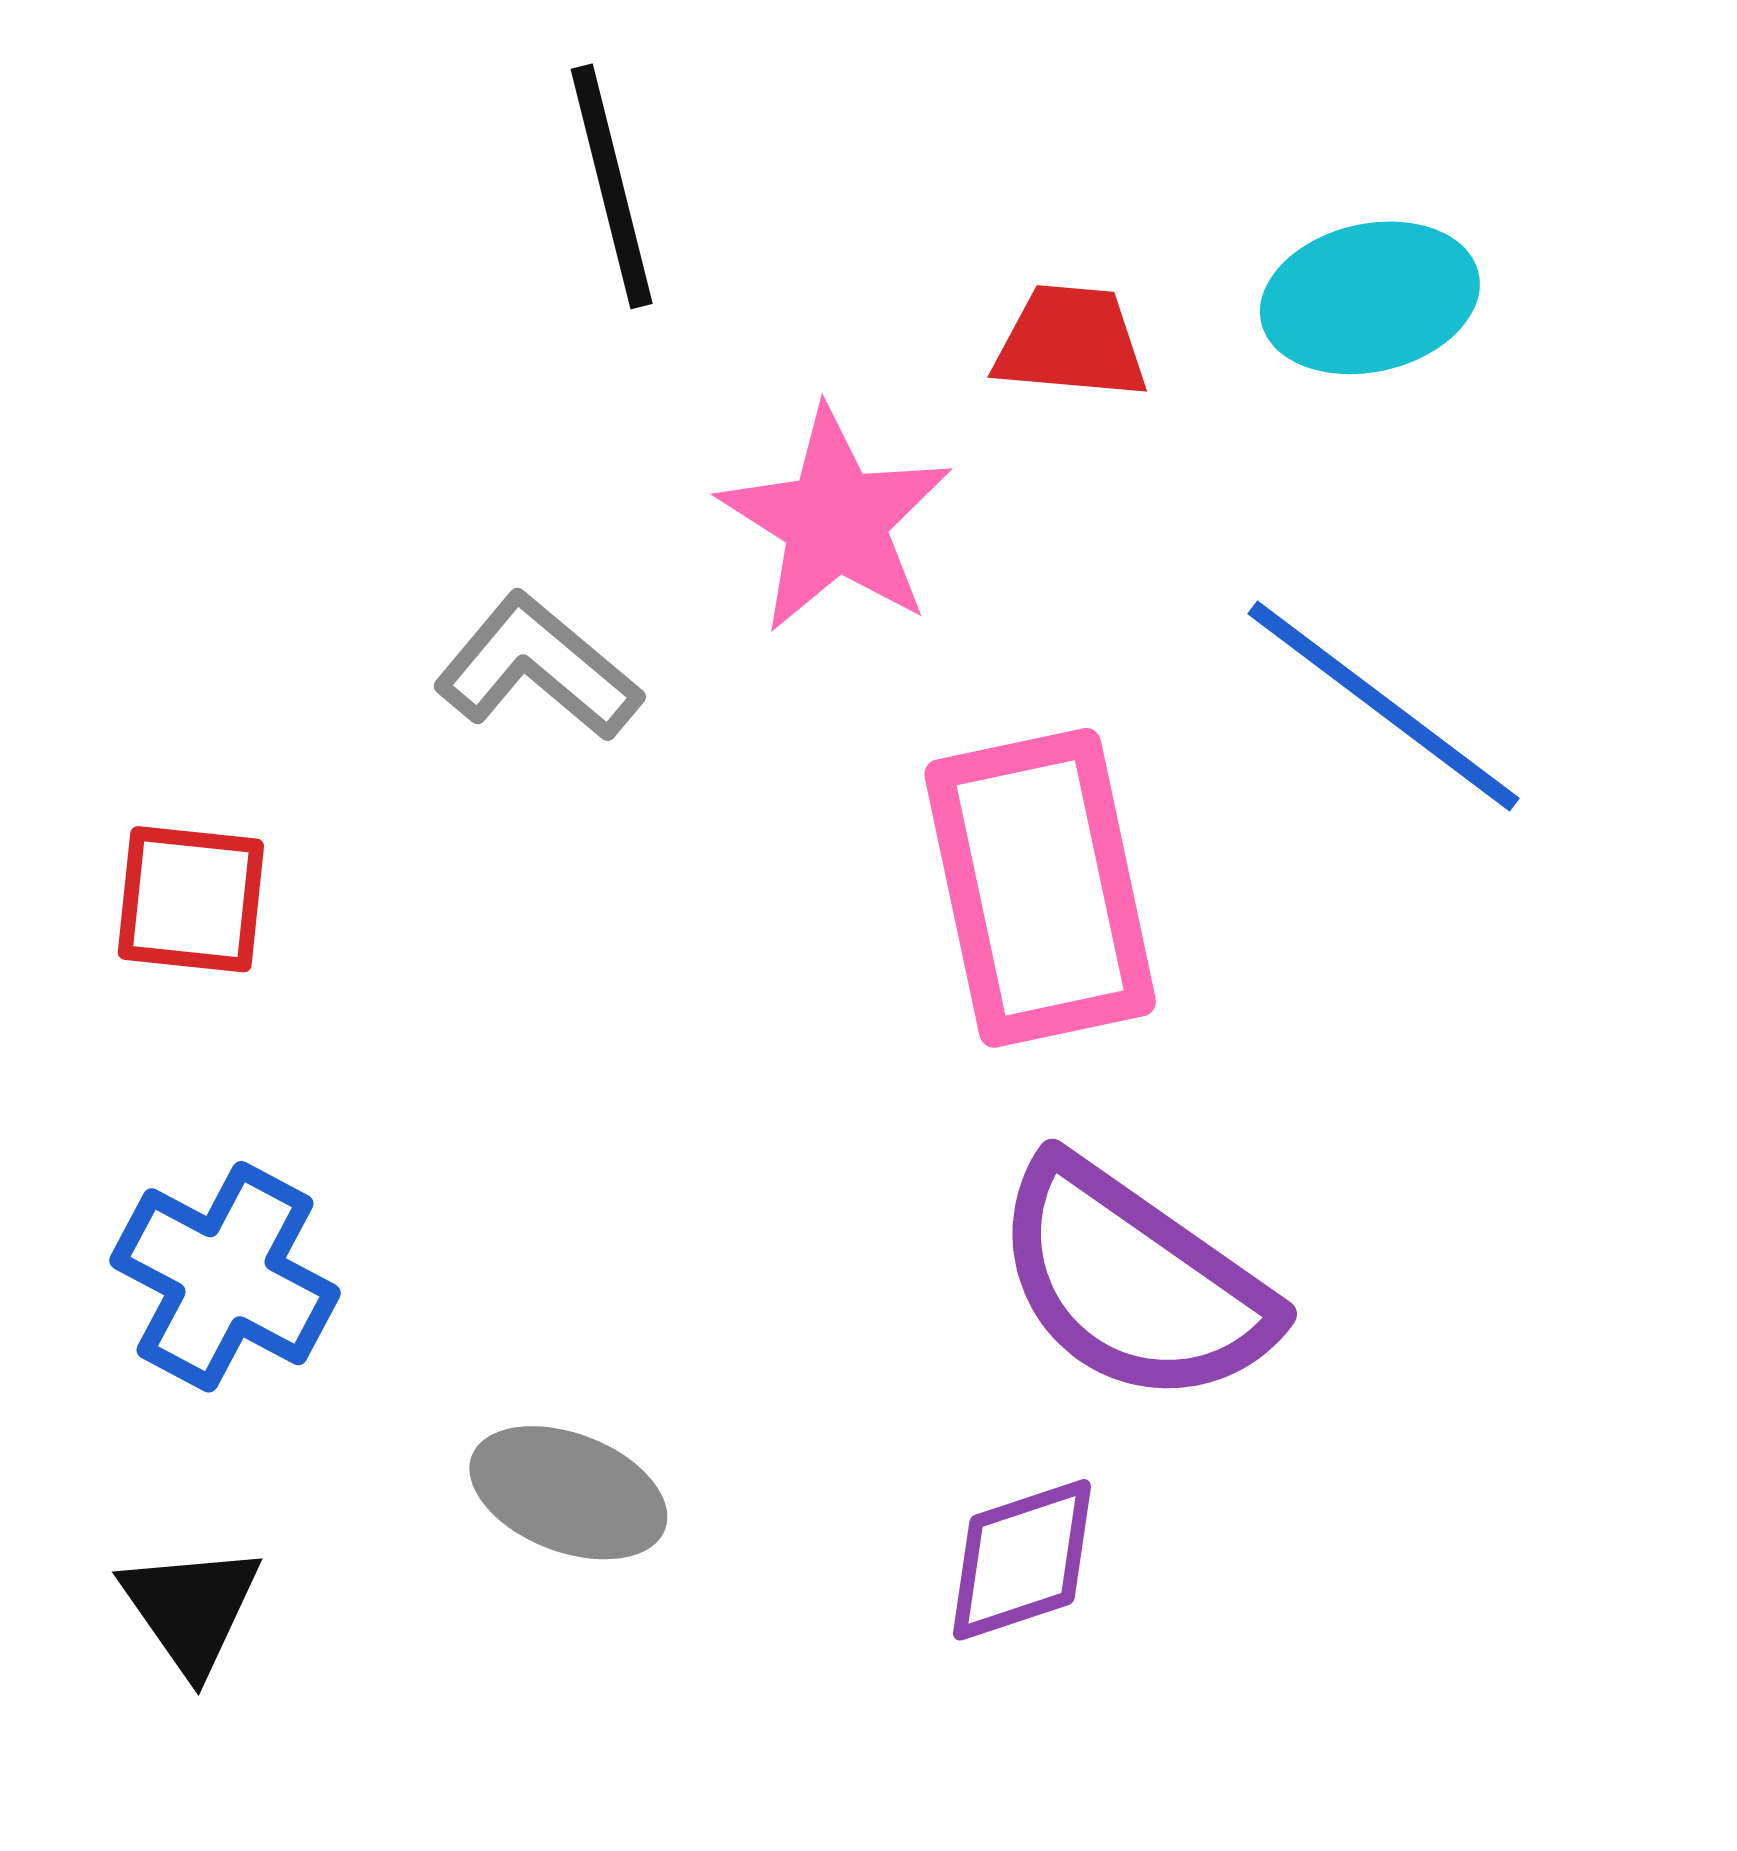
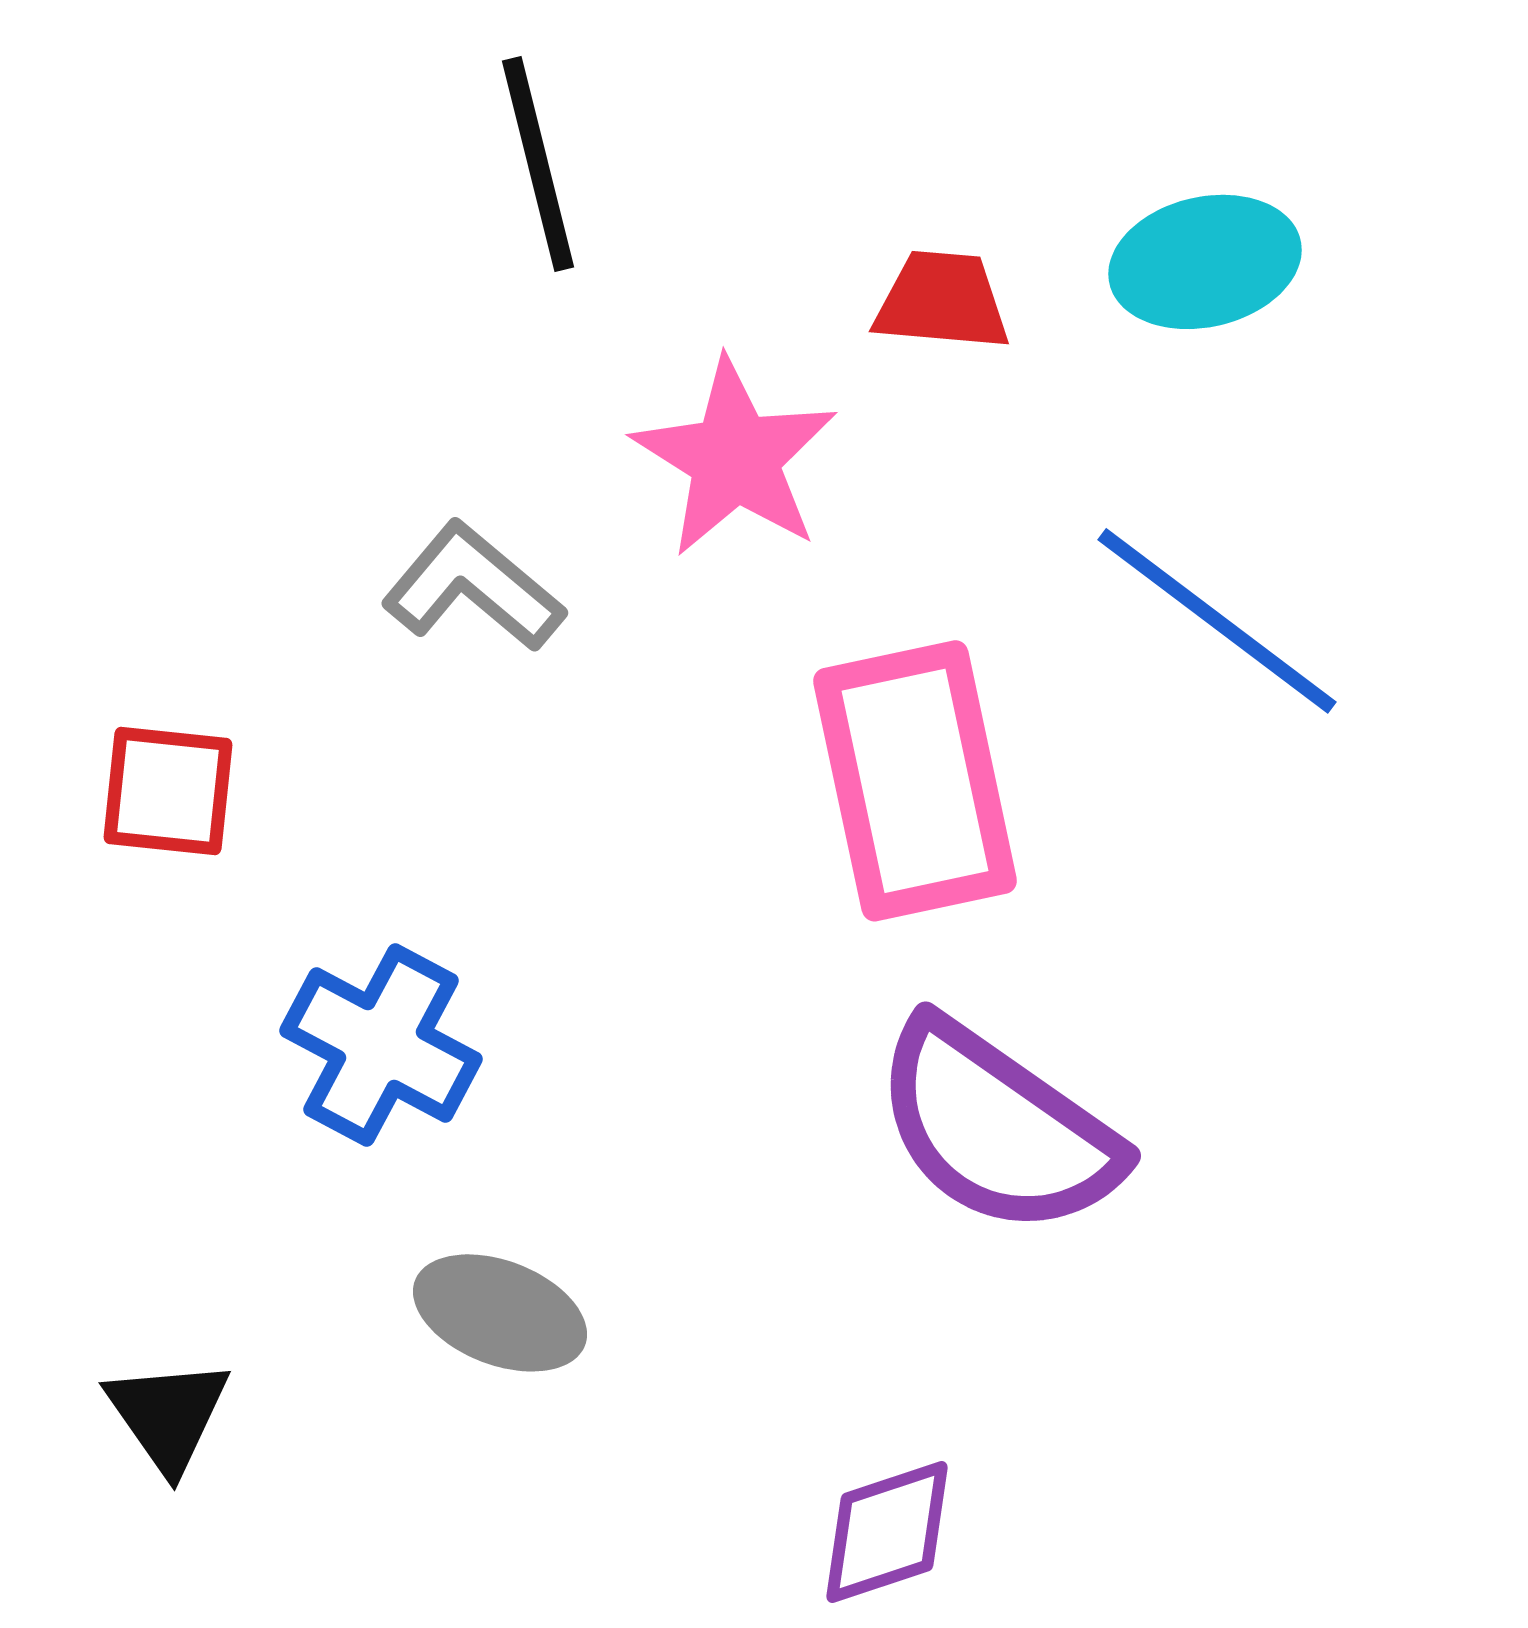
blue cross: (225, 1277) -> (381, 1045), moved
purple diamond: (1022, 1560) -> (887, 1532), moved

